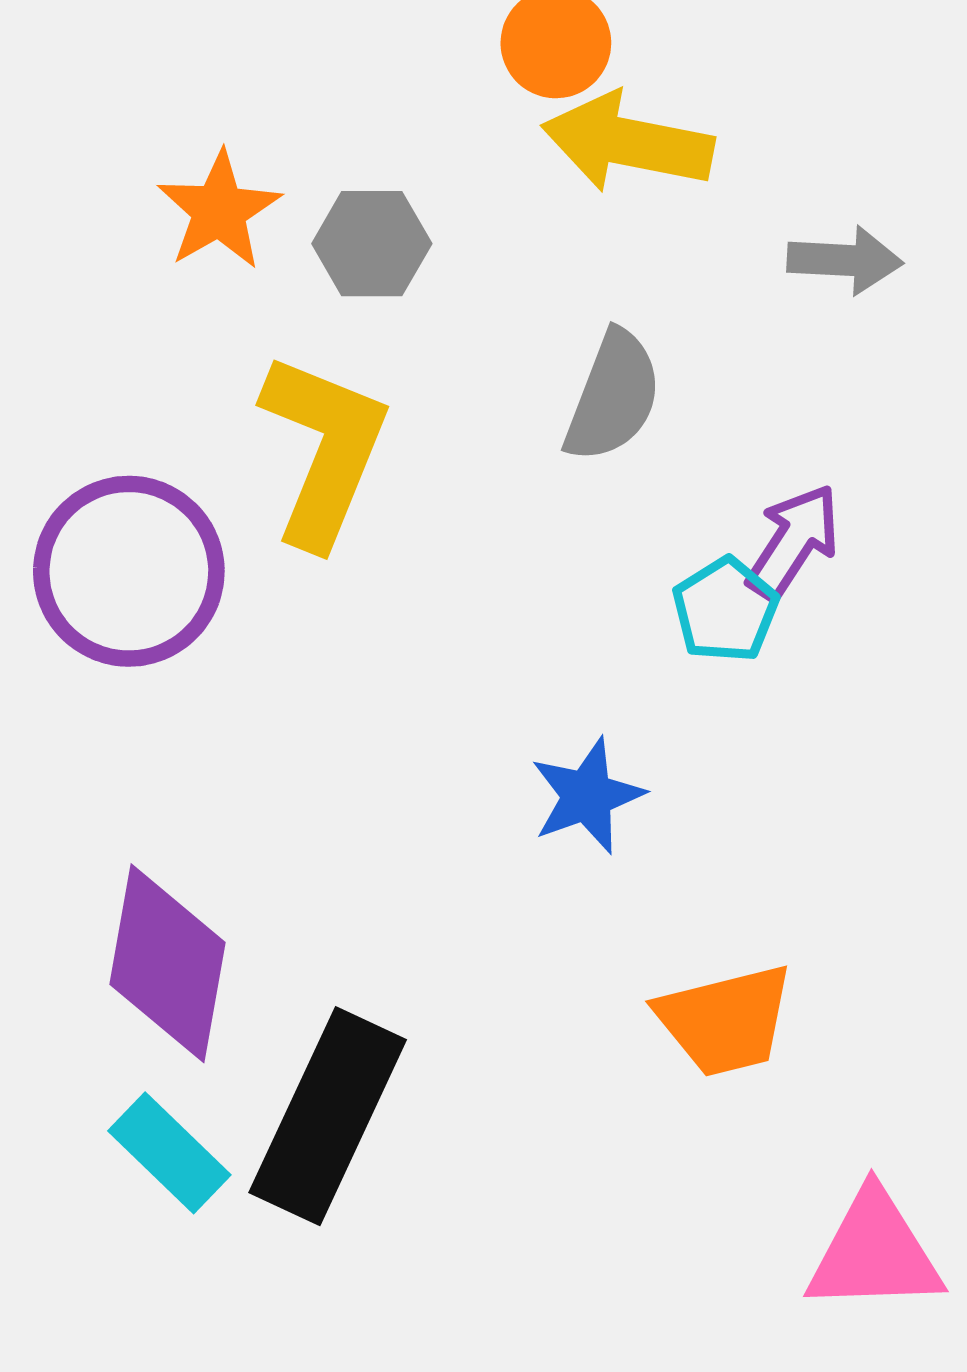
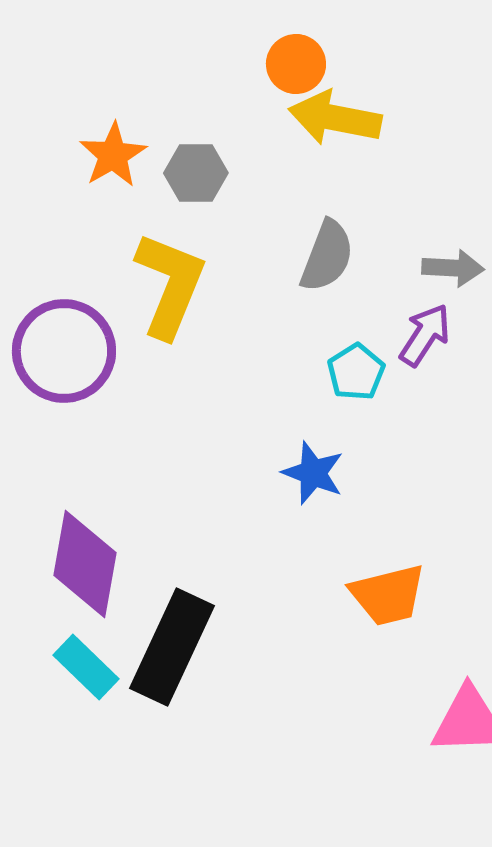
gray arrow: (845, 260) -> (453, 268), moved
cyan pentagon: (725, 610) -> (356, 372), moved
blue star: (587, 796) -> (313, 473), turned -30

